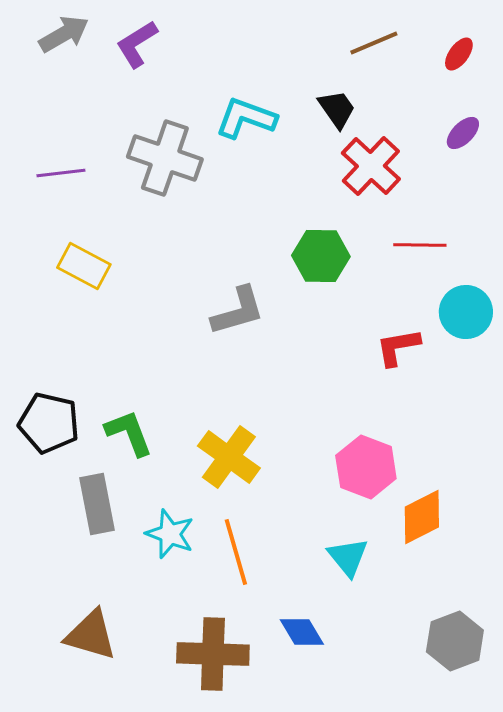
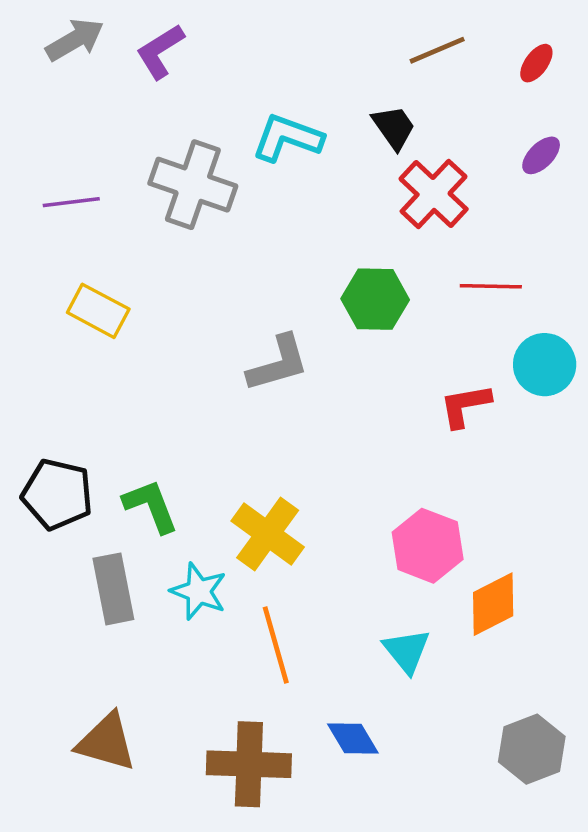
cyan star: (170, 534) -> (199, 591), moved

